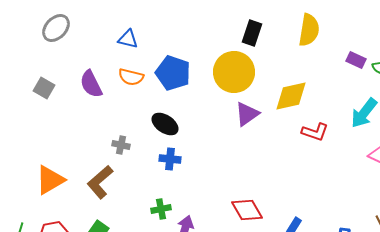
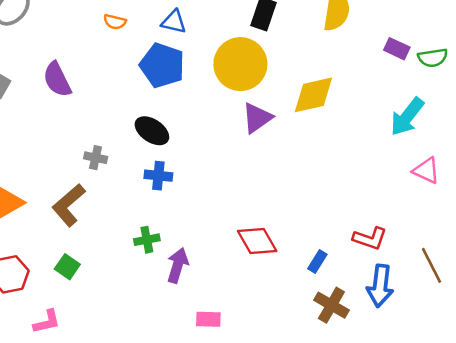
blue triangle: (128, 39) -> (174, 22), moved
orange semicircle: (131, 77) -> (115, 22), moved, size x0.7
red L-shape: (315, 132) -> (370, 238), moved

